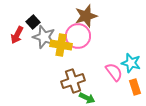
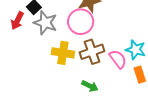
yellow cross: (61, 45) -> (63, 53), moved
brown cross: (73, 81) -> (92, 52), moved

